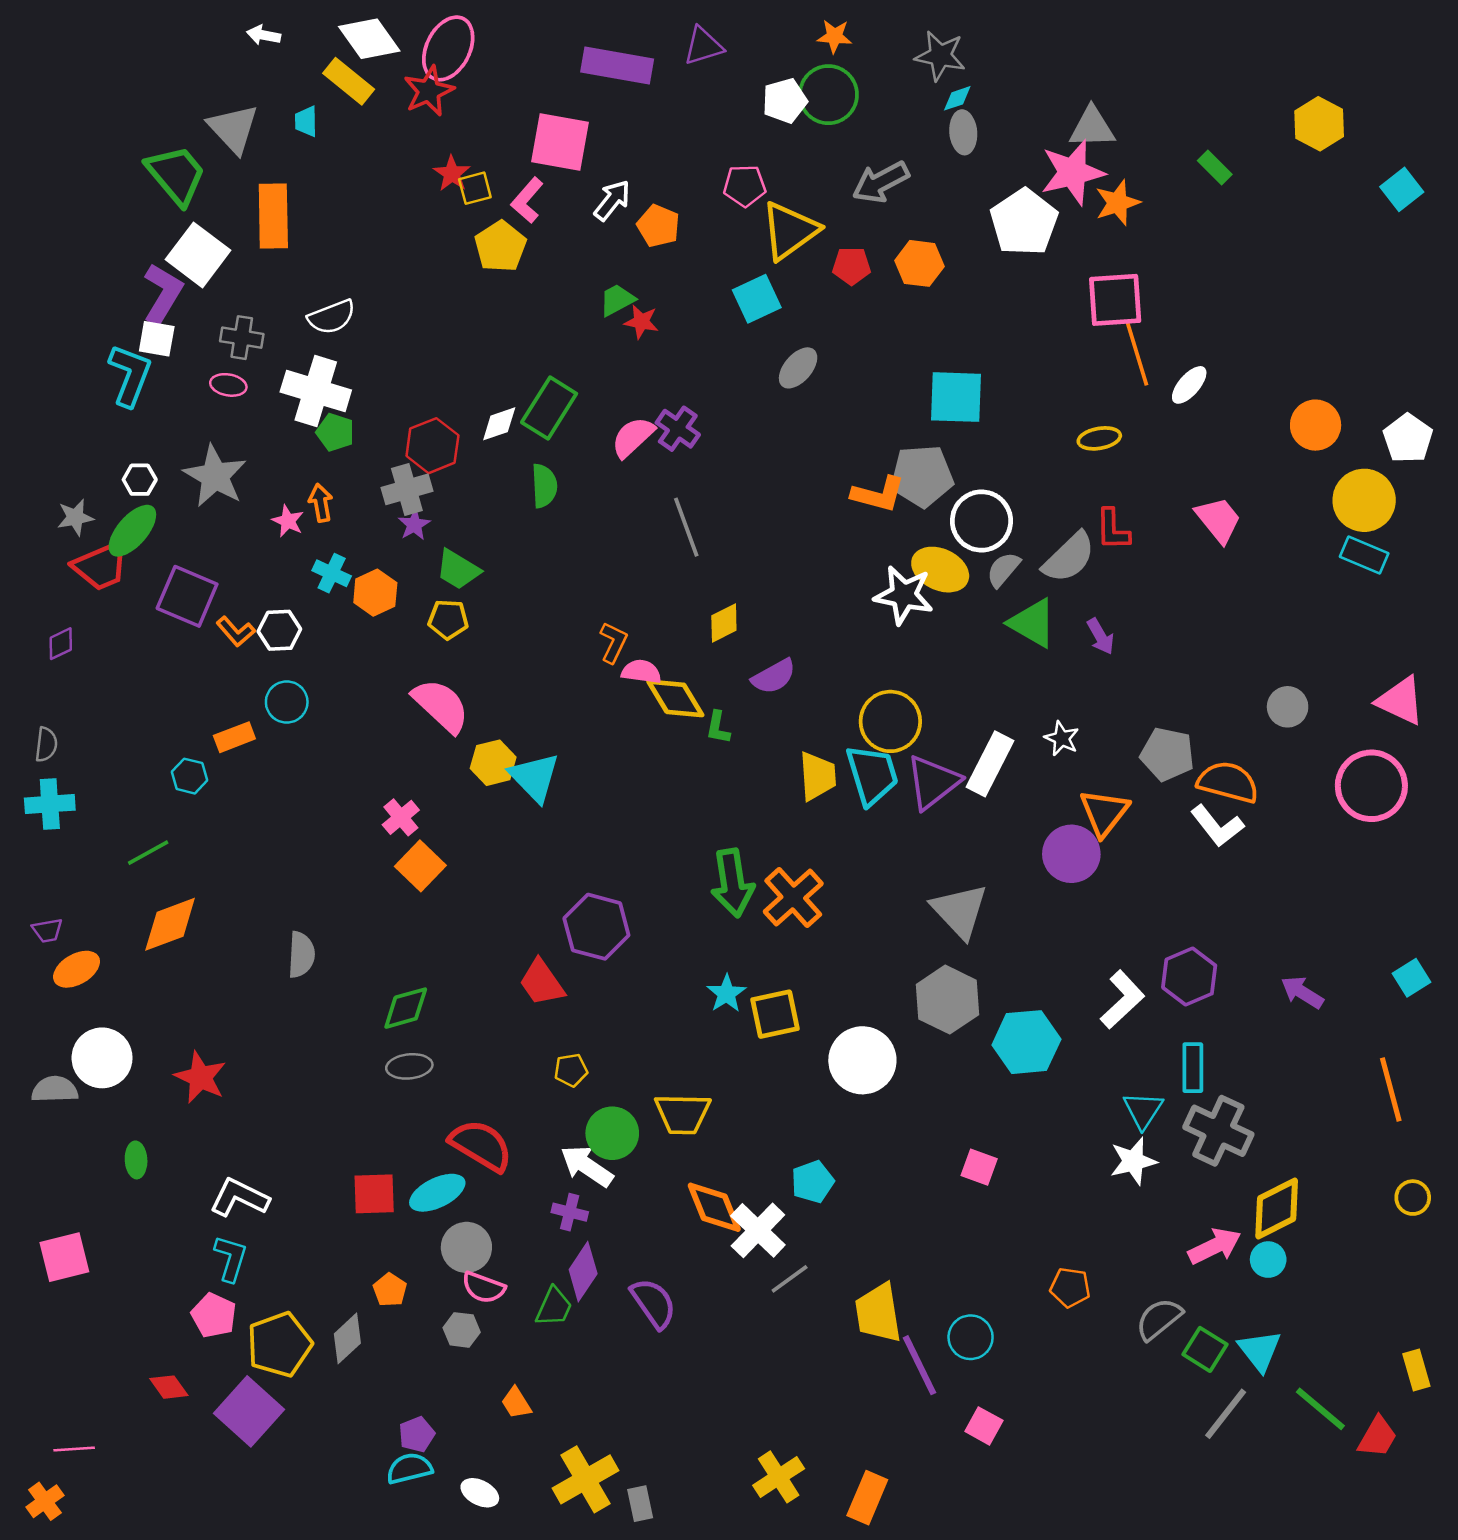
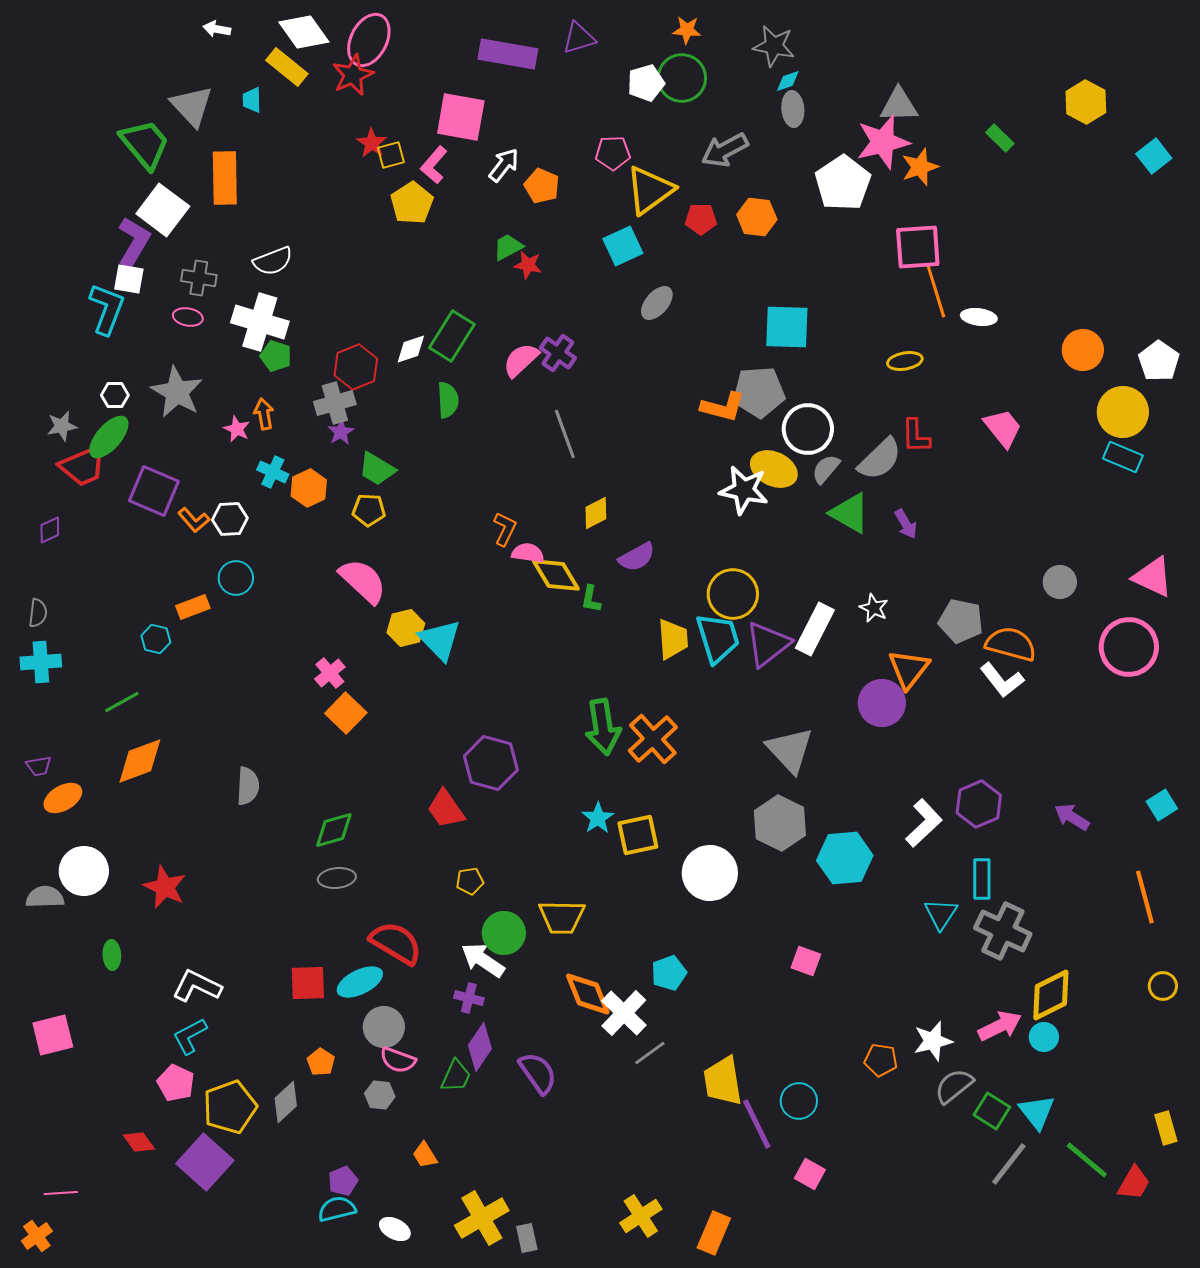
white ellipse: (1189, 385) -> (979, 317), turned 56
white star: (1133, 1161) -> (933, 1041), moved
cyan L-shape: (231, 1258) -> (190, 1036), turned -135

